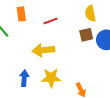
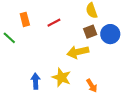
yellow arrow: (43, 50) -> (78, 52), moved
yellow star: (51, 78) -> (61, 77), turned 30

